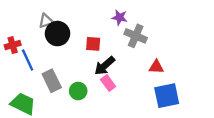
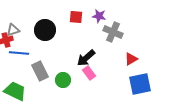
gray triangle: (46, 21) -> (13, 30), moved
red square: (93, 44) -> (76, 17), moved
blue line: (28, 60) -> (19, 53), turned -60
red triangle: (156, 67) -> (131, 59), turned -32

